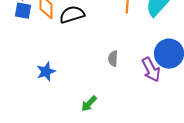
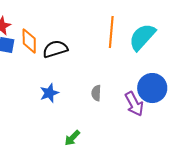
blue star: (46, 72) -> (49, 93), moved

